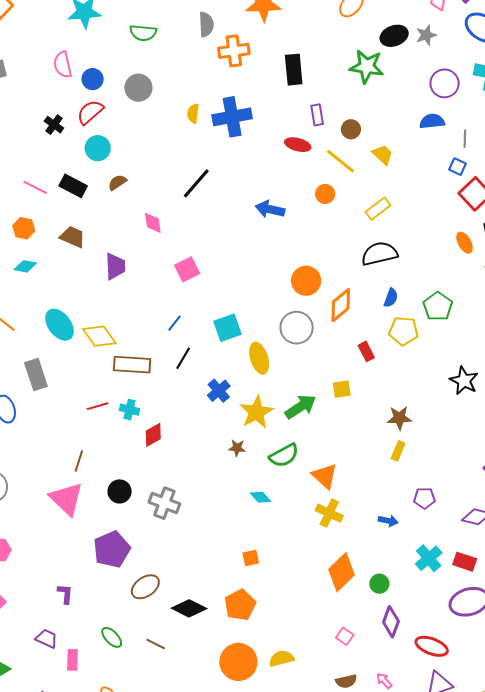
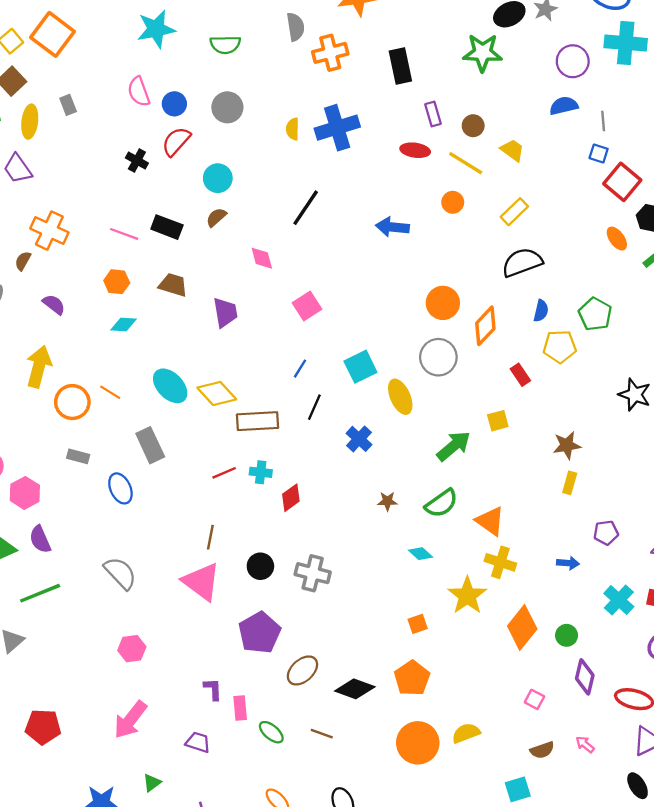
cyan circle: (98, 148) -> (218, 178), moved
yellow star: (256, 412) -> (467, 596), moved
pink rectangle: (72, 660) -> (240, 708), moved

